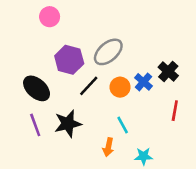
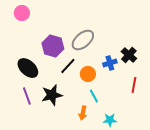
pink circle: (50, 17) -> (22, 13), moved
blue cross: (144, 82) -> (110, 63), turned 32
orange circle: (120, 87) -> (88, 74), moved

